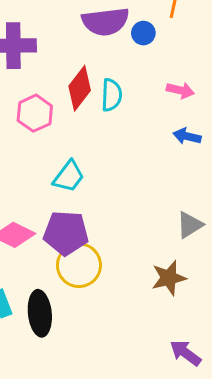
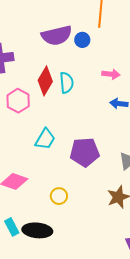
purple pentagon: (66, 233) -> (85, 152), moved
yellow circle: (79, 265) -> (59, 196), size x0.6
black ellipse: (40, 313) -> (37, 230), turned -72

